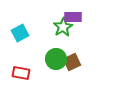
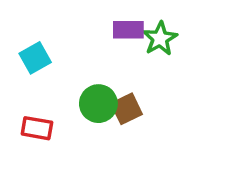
green star: (63, 27) -> (160, 39), moved

